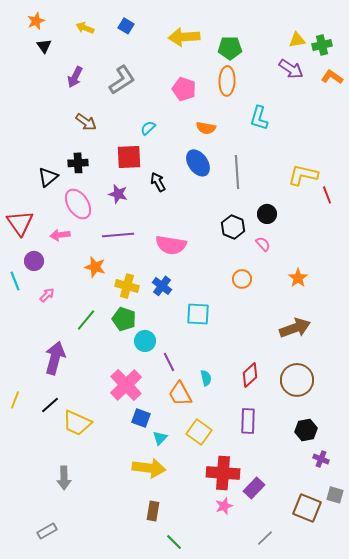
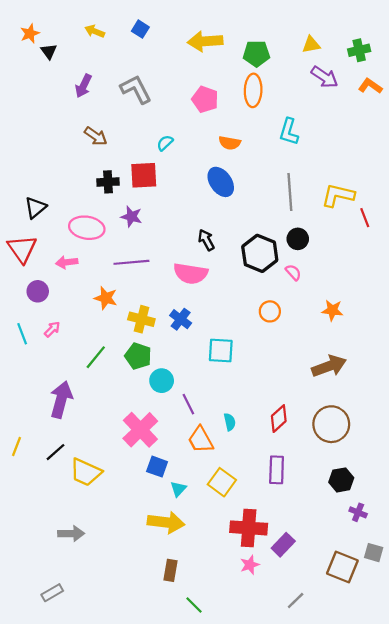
orange star: (36, 21) -> (30, 33), moved
yellow triangle: (297, 40) -> (311, 45), moved
gray L-shape: (122, 80) -> (136, 89), turned -84
black cross: (78, 163) -> (108, 182), moved
gray line: (237, 172) -> (290, 192), moved
black triangle: (48, 177) -> (35, 208), moved
black arrow: (158, 182) -> (206, 240), moved
pink ellipse: (78, 204) -> (87, 228), turned -48
black hexagon: (233, 227) -> (260, 253), size x1.4
orange star: (298, 278) -> (332, 310), turned -30
cyan line: (15, 281) -> (22, 334), moved
gray arrow: (64, 478) -> (71, 534), turned -90

